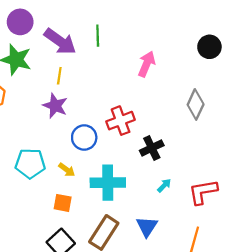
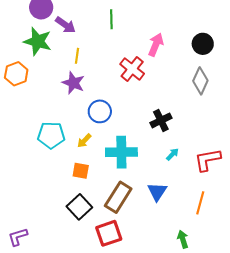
purple arrow: (60, 42) -> (65, 25), moved, size x0.7
black circle: (209, 47) -> (203, 44), moved
red cross: (121, 121) -> (132, 69), moved, turned -30
yellow arrow: (67, 170) -> (84, 141), turned 98

